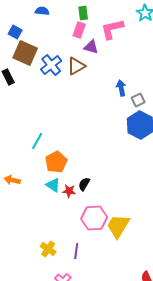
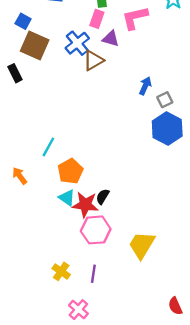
blue cross: (51, 65) -> (77, 43), moved
blue arrow: (121, 88) -> (145, 86), turned 35
orange arrow: (12, 180) -> (20, 176), moved, turned 42
red star: (69, 191) -> (85, 205), size x1.6
pink hexagon: (94, 218) -> (96, 230), moved

